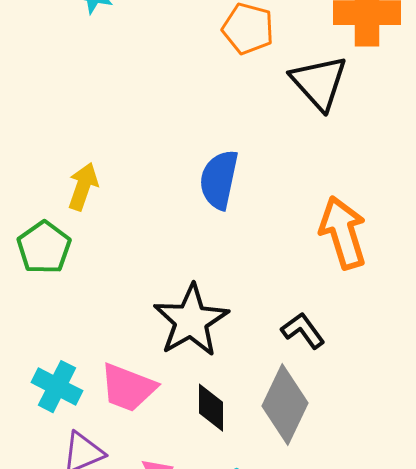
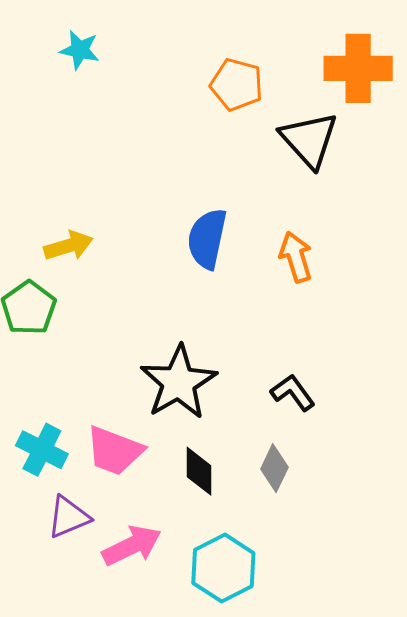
yellow arrow: (83, 187) -> (68, 246), turned 54
orange arrow: (343, 233) -> (296, 257), moved, size x0.7
gray diamond: (285, 405) -> (274, 468), size x0.6

